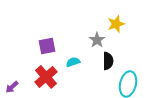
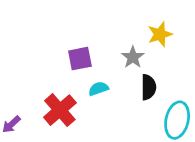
purple square: (47, 46) -> (80, 59), moved

